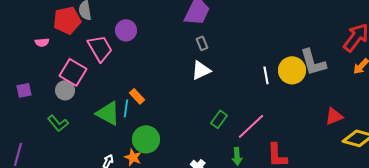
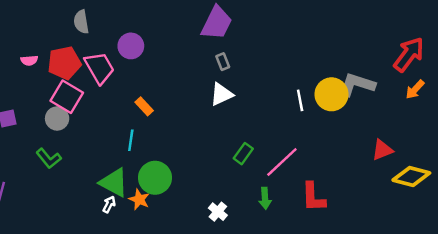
red pentagon: (67, 20) -> (64, 63), moved
gray L-shape: (313, 62) -> (357, 85), turned 124
orange rectangle: (137, 96) -> (144, 106), moved
green triangle: (108, 113) -> (114, 183), moved

